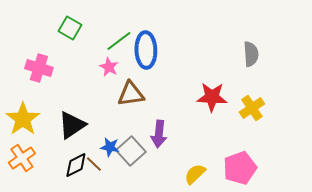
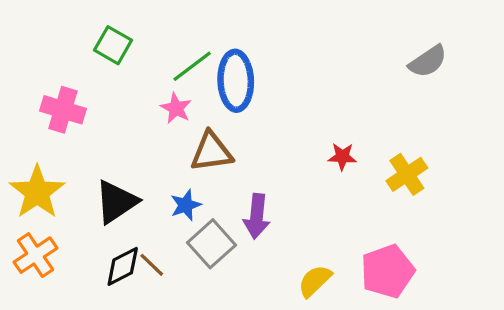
gray semicircle: (251, 54) -> (428, 61), moved, turned 60
red star: (212, 97) -> (342, 157), size x0.6
blue star: (110, 147) -> (186, 205), moved, turned -30

